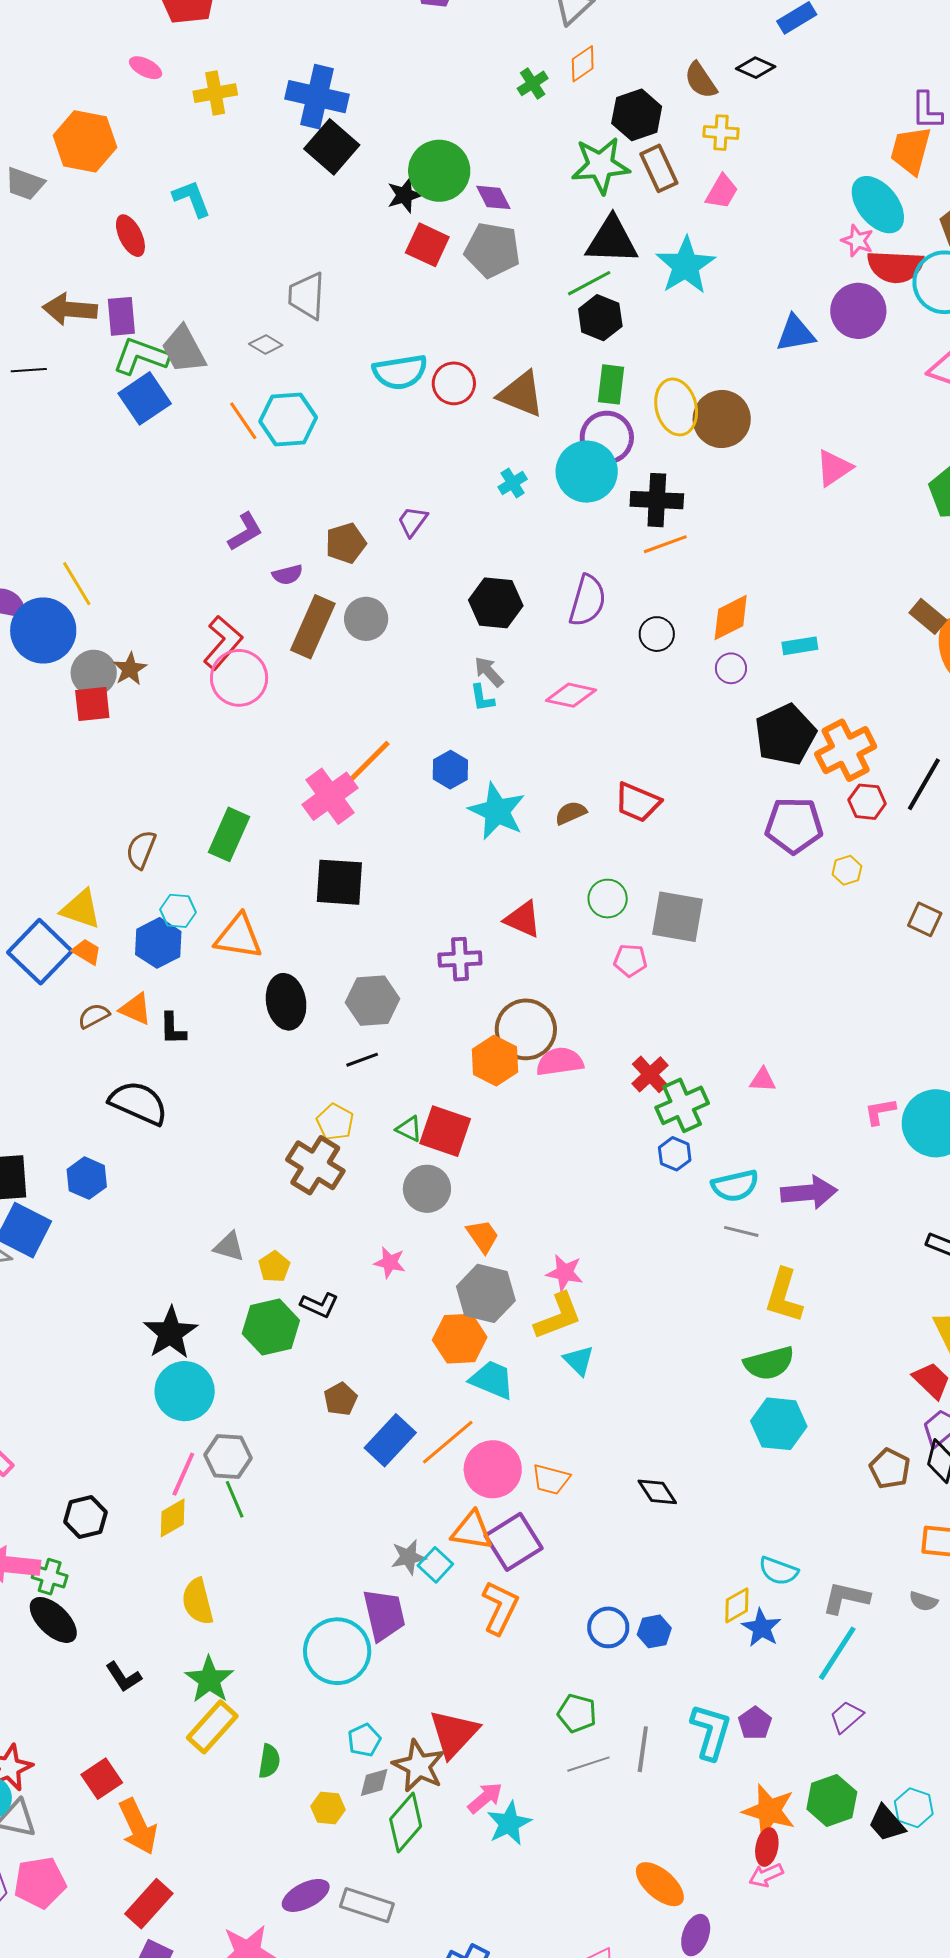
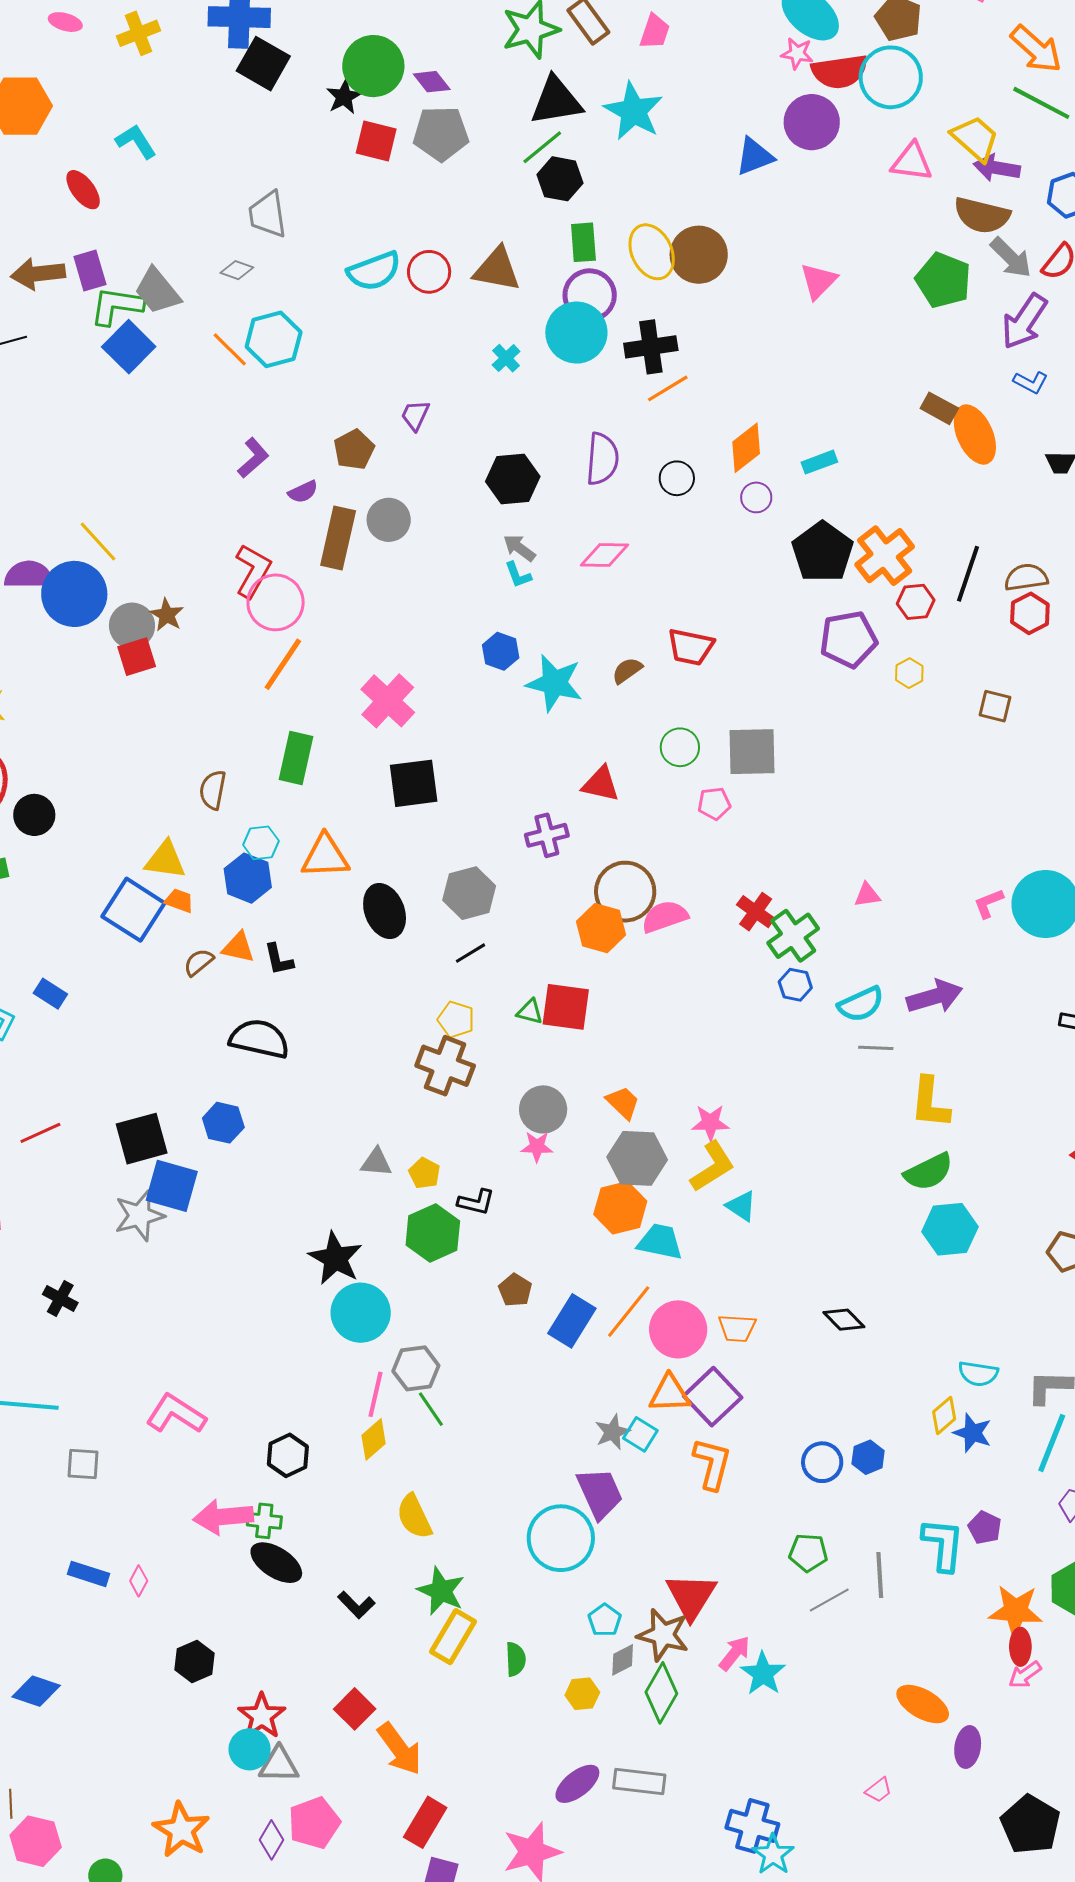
orange line: (367, 763) -> (283, 664), moved
gray circle: (427, 1189) -> (543, 1109), moved

